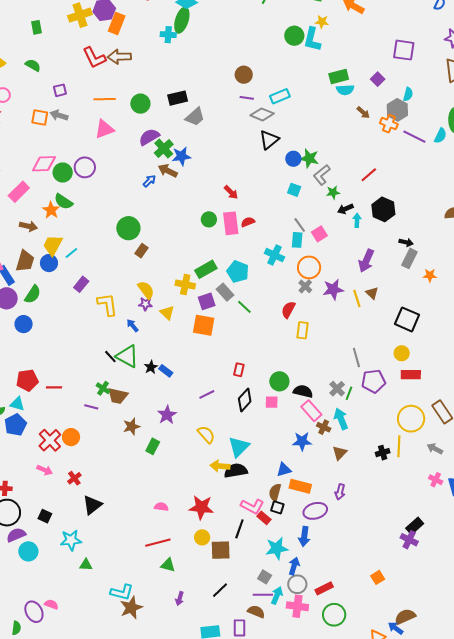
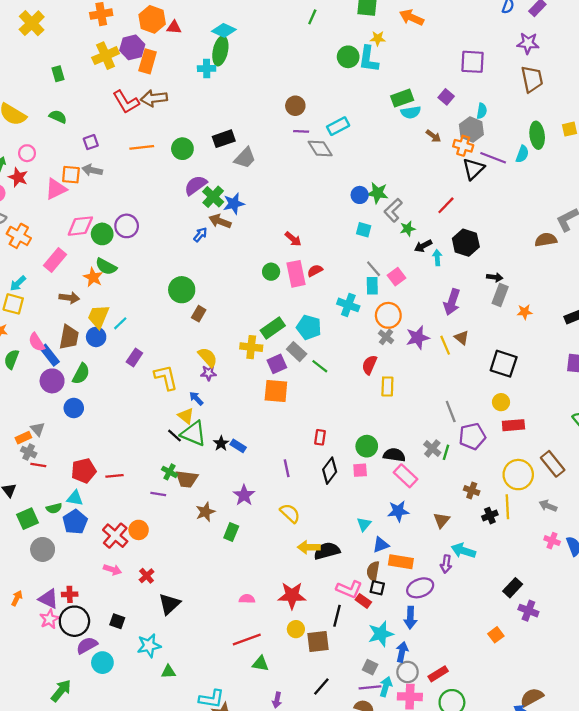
gray diamond: (262, 114) -> (320, 148), turned 40
pink triangle: (104, 129) -> (56, 189), moved
black triangle: (269, 140) -> (473, 169), moved
yellow triangle: (167, 313) -> (186, 416), moved
purple line: (207, 394) -> (287, 468), turned -70
cyan arrow: (341, 419) -> (463, 551), moved, turned -45
brown cross: (324, 427) -> (472, 490), moved
cyan triangle: (239, 447) -> (364, 524), moved, size x0.6
black rectangle: (415, 526) -> (513, 588), moved
orange square: (378, 577) -> (496, 635), moved

